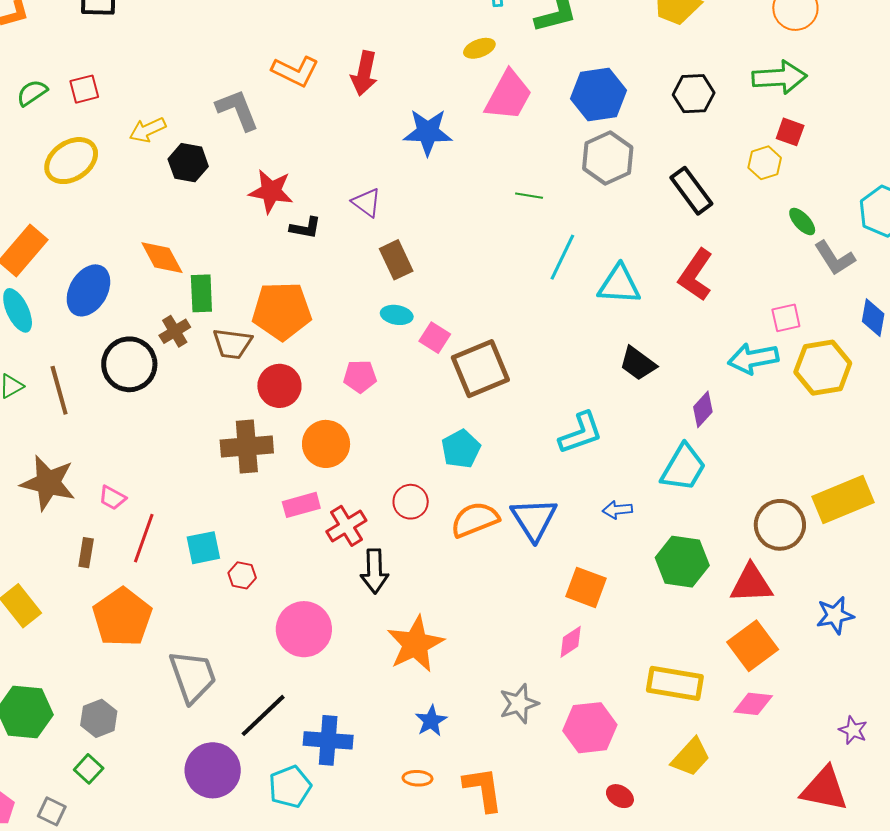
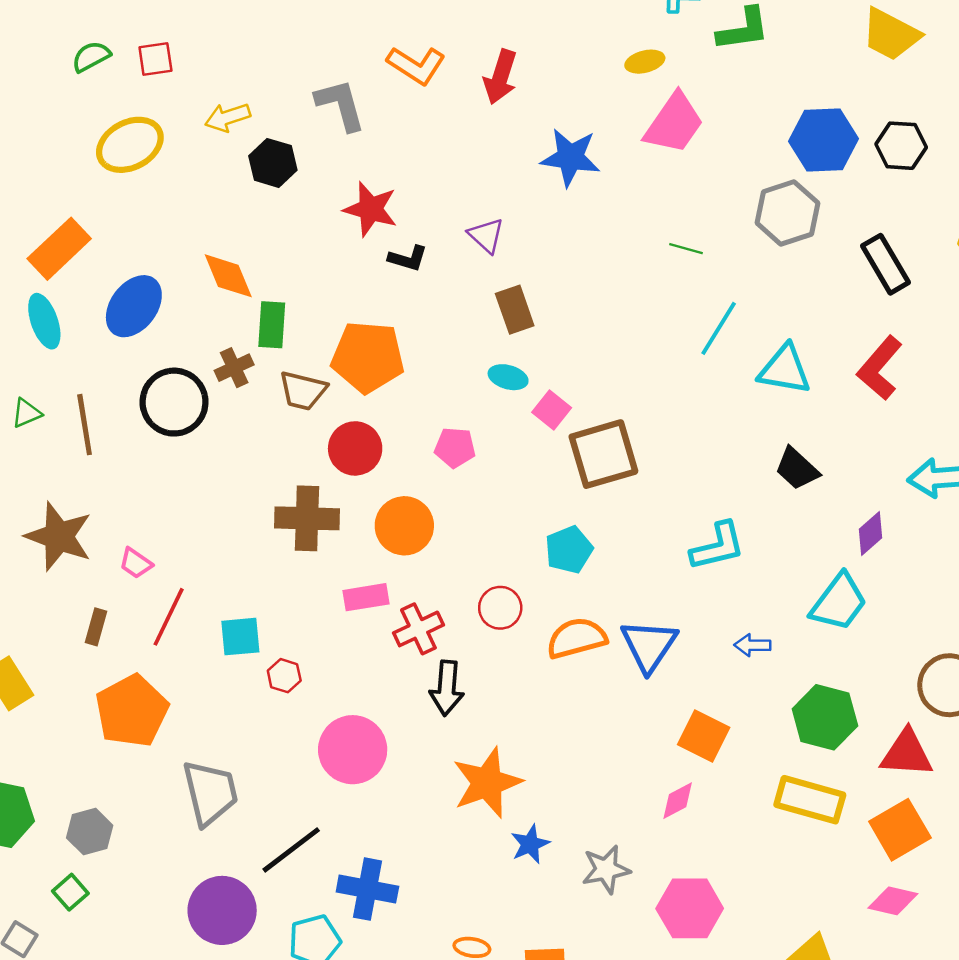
blue hexagon: (599, 95) -> (824, 140), moved
yellow rectangle: (675, 683) -> (810, 800), moved
blue star: (431, 721) -> (530, 844), moved

